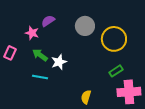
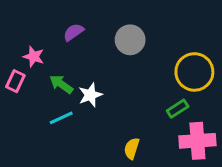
pink star: (32, 33) -> (34, 57), moved
yellow circle: (114, 39) -> (194, 72), moved
cyan line: (40, 77) -> (61, 118), turned -35

